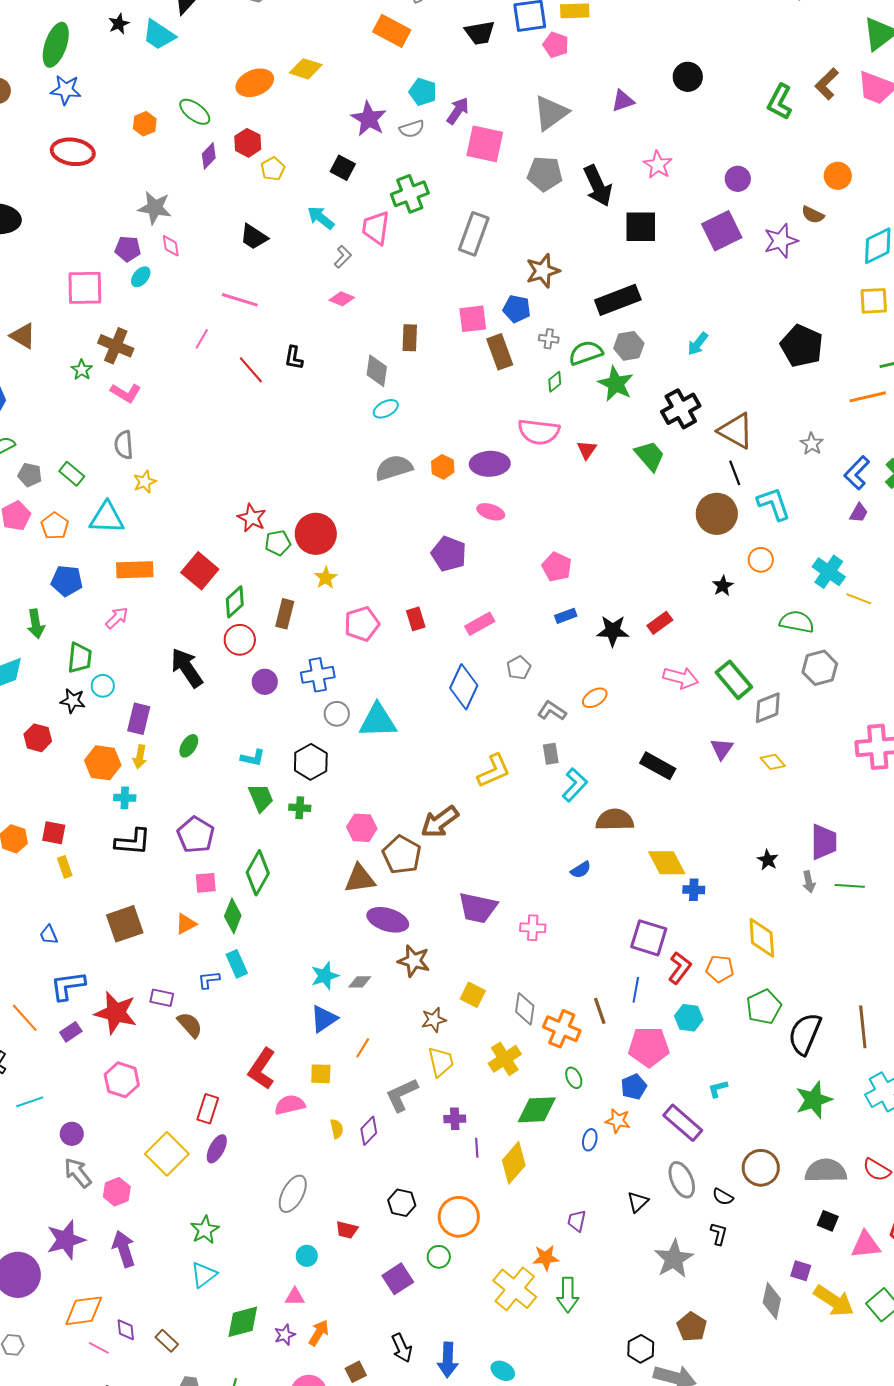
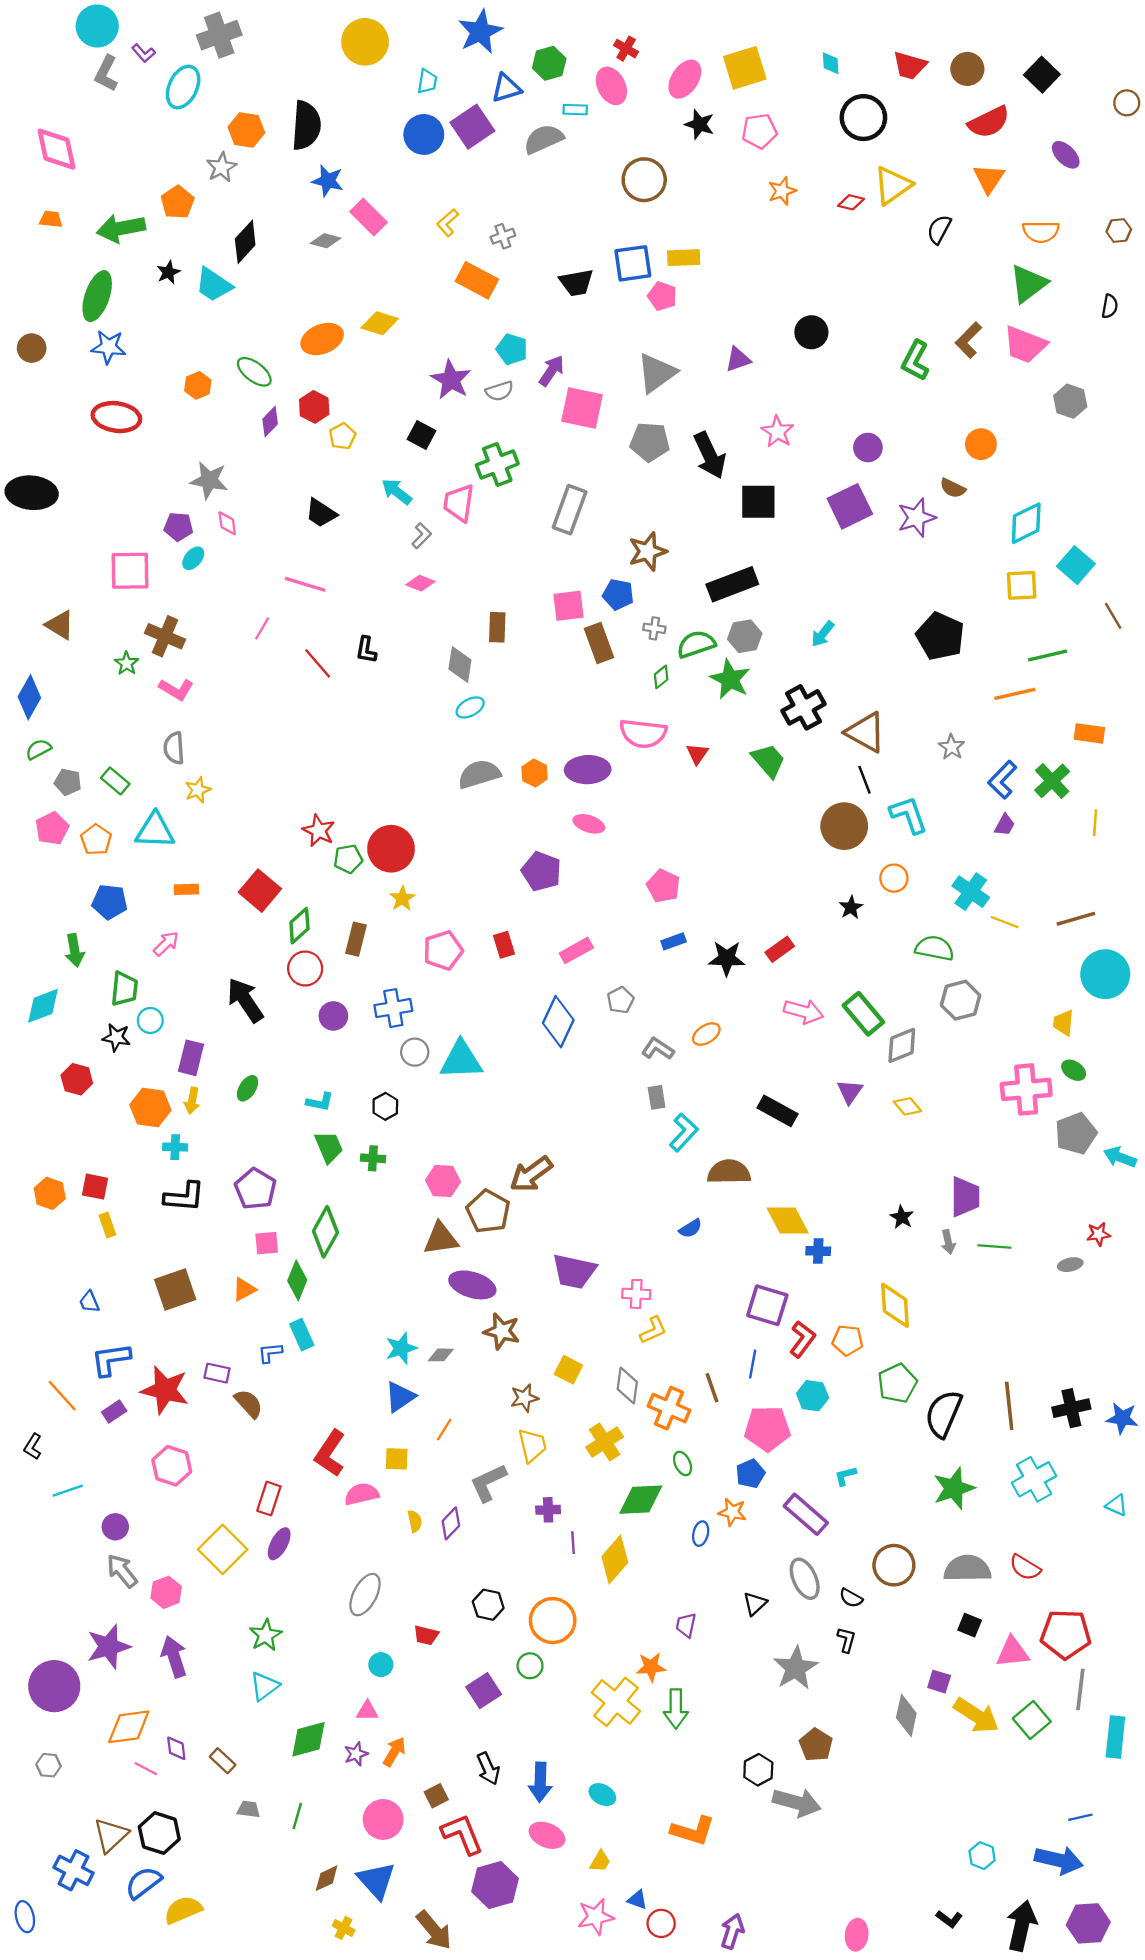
orange rectangle: (135, 570) -> (186, 889), size x0.6
black hexagon: (311, 762) -> (385, 1106), size x0.7
yellow L-shape: (494, 771) -> (653, 1330), moved, size x0.7

